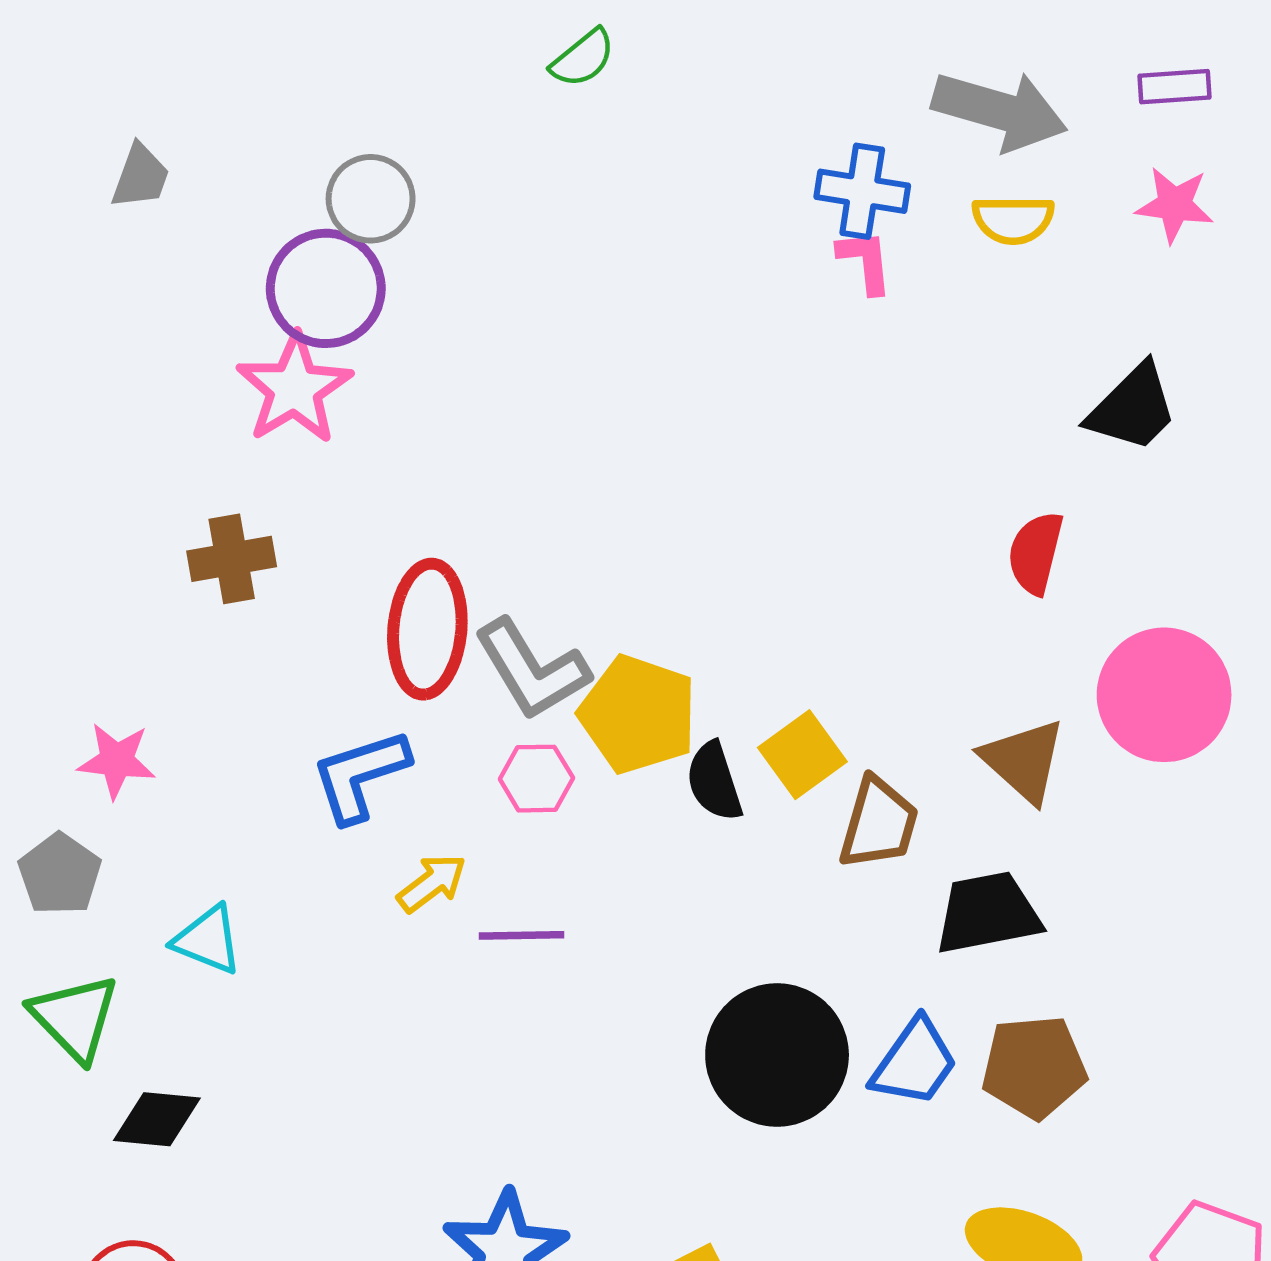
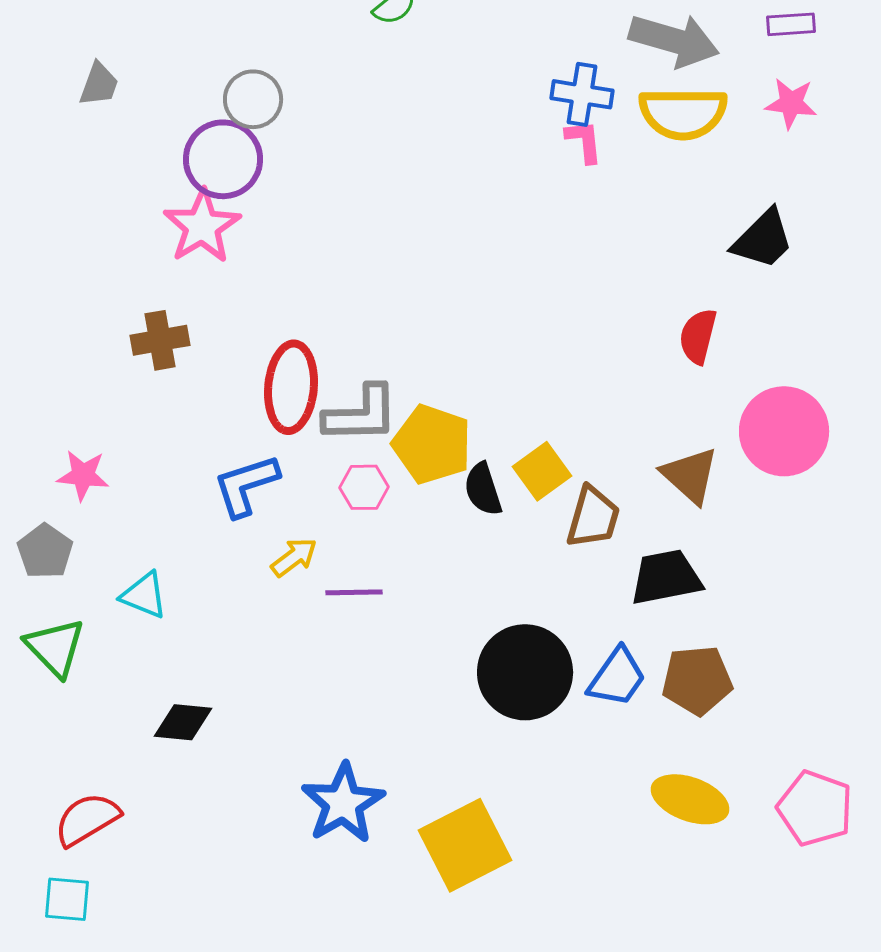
yellow semicircle: (1013, 220) -> (683, 113), size x1.6
gray L-shape: (532, 669) -> (361, 414), turned -60
black diamond: (157, 1119) -> (183, 722), moved

